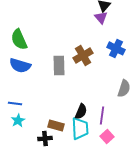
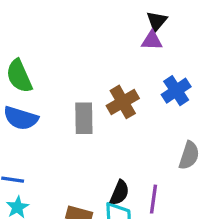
purple triangle: (101, 17) -> (152, 40), turned -48
blue cross: (116, 48) -> (176, 91), turned 30

